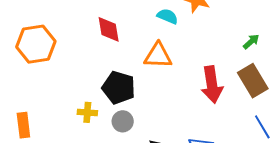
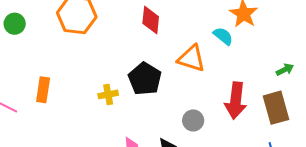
cyan semicircle: (168, 16) -> (223, 36), moved
yellow cross: (87, 112) -> (108, 94), turned -30
gray circle: (123, 121) -> (193, 120), moved

